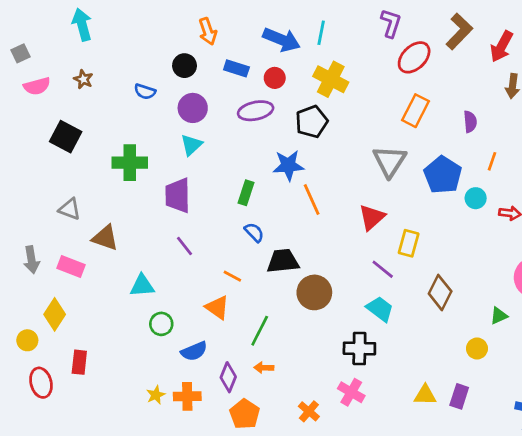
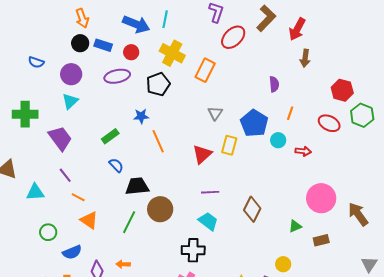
black circle: (185, 66) -> (80, 43), moved
orange rectangle: (415, 111) -> (205, 70), moved
gray triangle: (390, 161) -> (215, 113), size x0.6
blue star: (288, 165) -> (141, 116), size x0.7
green rectangle: (246, 193) -> (110, 136), turned 36
purple trapezoid: (178, 195) -> (60, 138), turned 144
yellow rectangle: (409, 243) -> (229, 145), moved
purple line: (383, 269) -> (210, 192), turned -42
orange line: (232, 276) -> (78, 197), moved
cyan triangle: (142, 286) -> (35, 192), moved
green line: (260, 331) -> (129, 222), moved
yellow circle: (477, 349) -> (283, 264), moved

